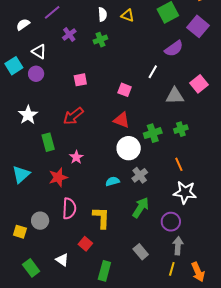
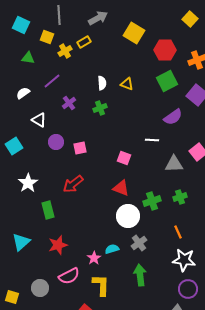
cyan square: (14, 66) -> (14, 146), moved
white line: (153, 72) -> (152, 140), turned 64
purple circle: (36, 74) -> (56, 142), moved
pink star: (76, 157) -> (94, 258), moved
green arrow: (141, 208) -> (140, 275), turned -40
pink semicircle: (69, 209) -> (69, 276), turned 60
purple circle: (171, 222) -> (188, 289), moved
yellow square: (20, 232) -> (12, 297), moved

